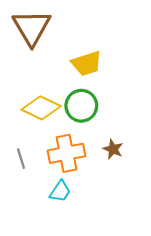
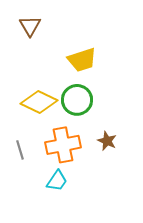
brown triangle: (32, 27) -> (30, 26), size x0.6

